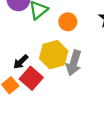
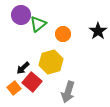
gray arrow: (74, 63) -> (68, 92), moved

